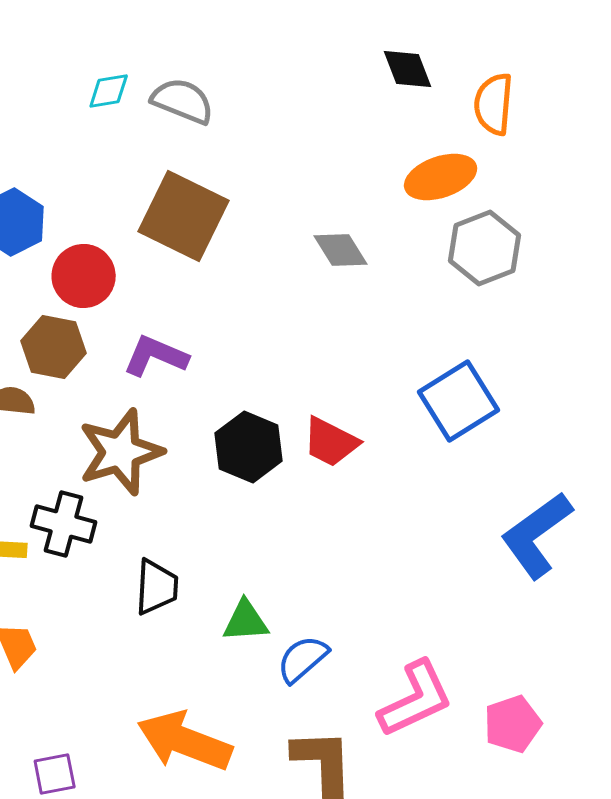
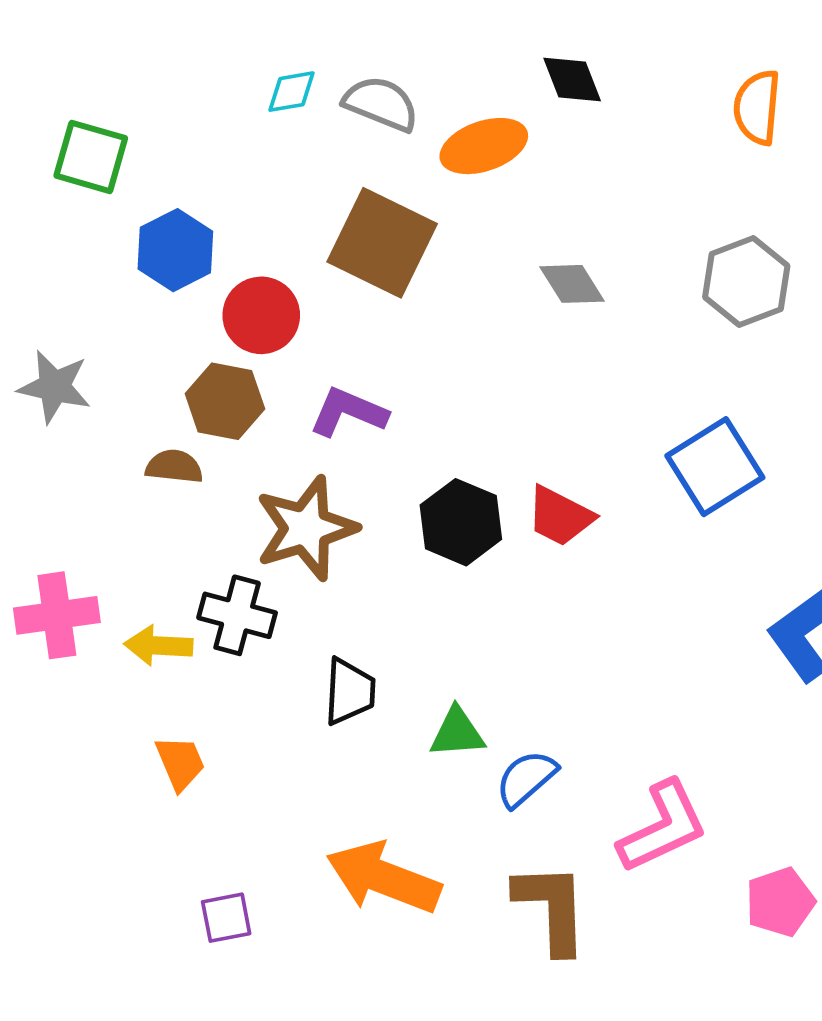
black diamond: (408, 69) -> (572, 79), moved
orange ellipse: (441, 177) -> (484, 146), moved
pink pentagon: (513, 724) -> (780, 902), moved

